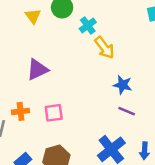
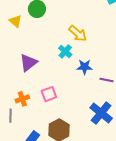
cyan cross: (88, 25) -> (65, 51), moved
blue star: (123, 85) -> (85, 67), moved

